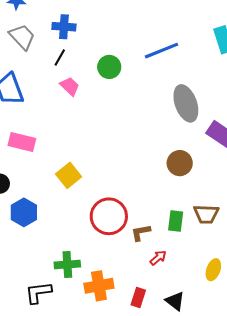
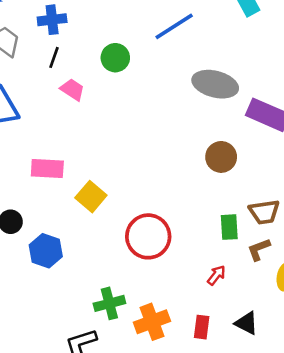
gray ellipse: (186, 103) -> (215, 84), turned -45
pink rectangle: (22, 142) -> (47, 168), moved
brown L-shape: (141, 233) -> (259, 249), moved

